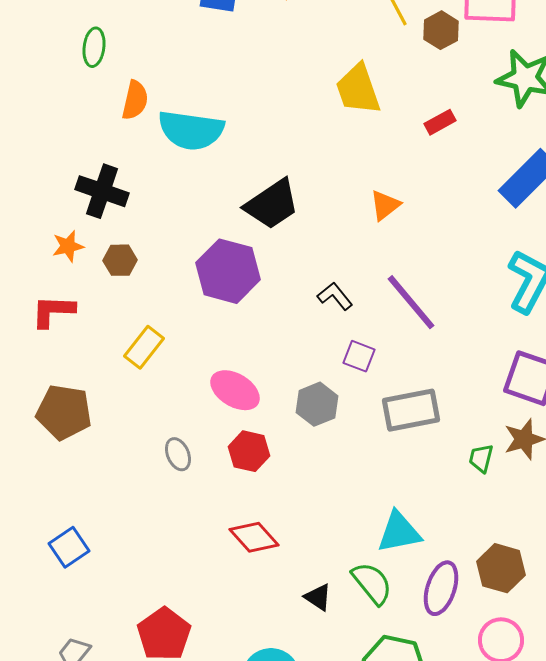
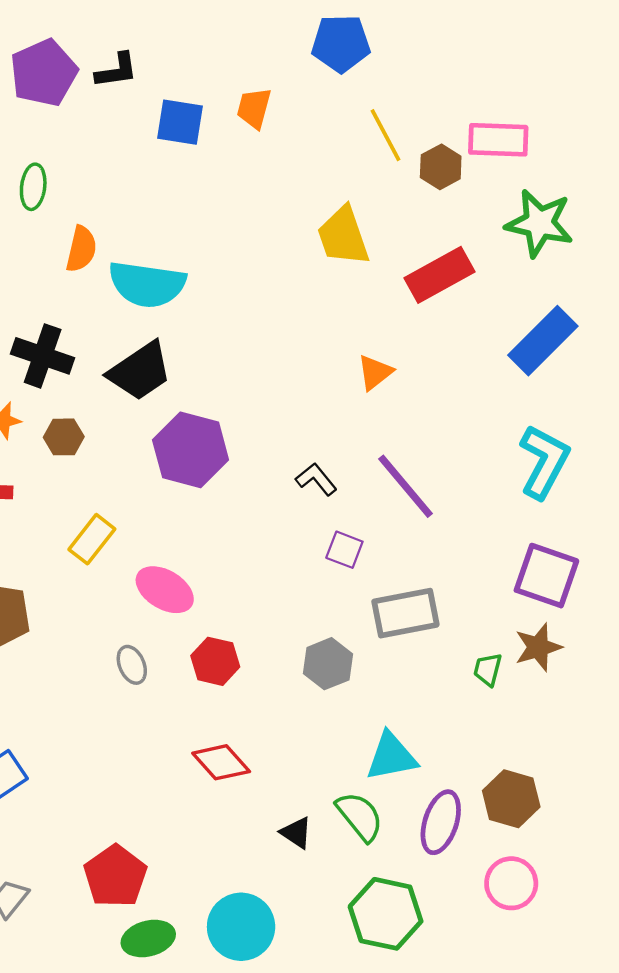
red rectangle: (440, 122) -> (440, 275), size x1.8
black trapezoid: (272, 204) -> (140, 371), moved
pink ellipse: (235, 390) -> (165, 590), moved
gray hexagon: (317, 404) -> (328, 664), moved

